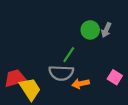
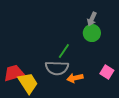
green circle: (90, 30) -> (92, 33), moved
gray arrow: (106, 30) -> (92, 19), moved

